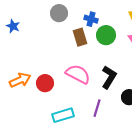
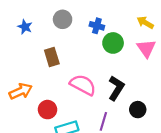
blue star: (13, 26) -> (25, 27), moved
brown rectangle: (80, 37) -> (52, 57), moved
red circle: (45, 83) -> (48, 110), moved

